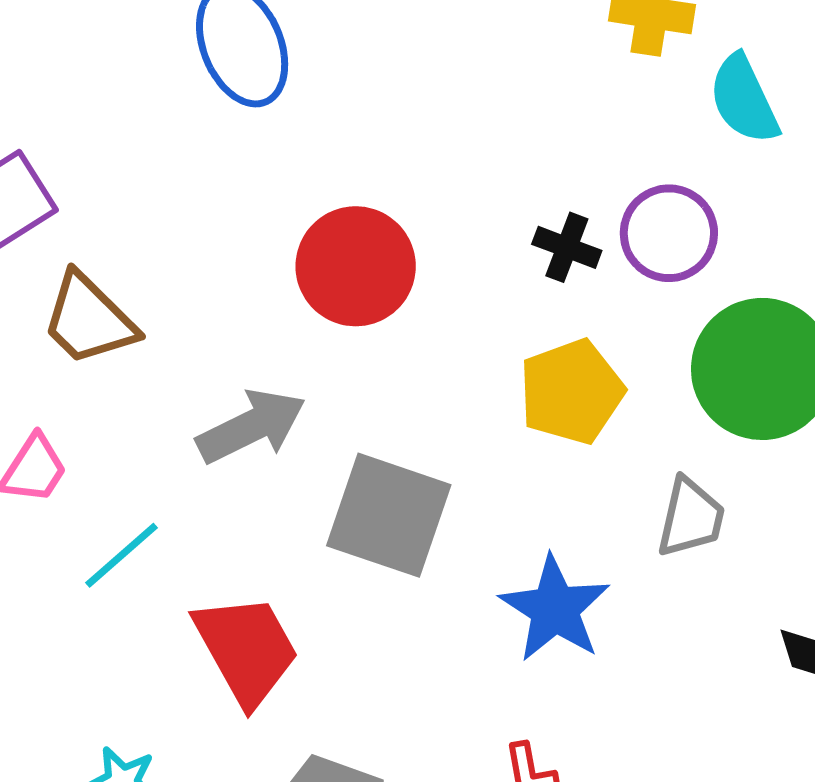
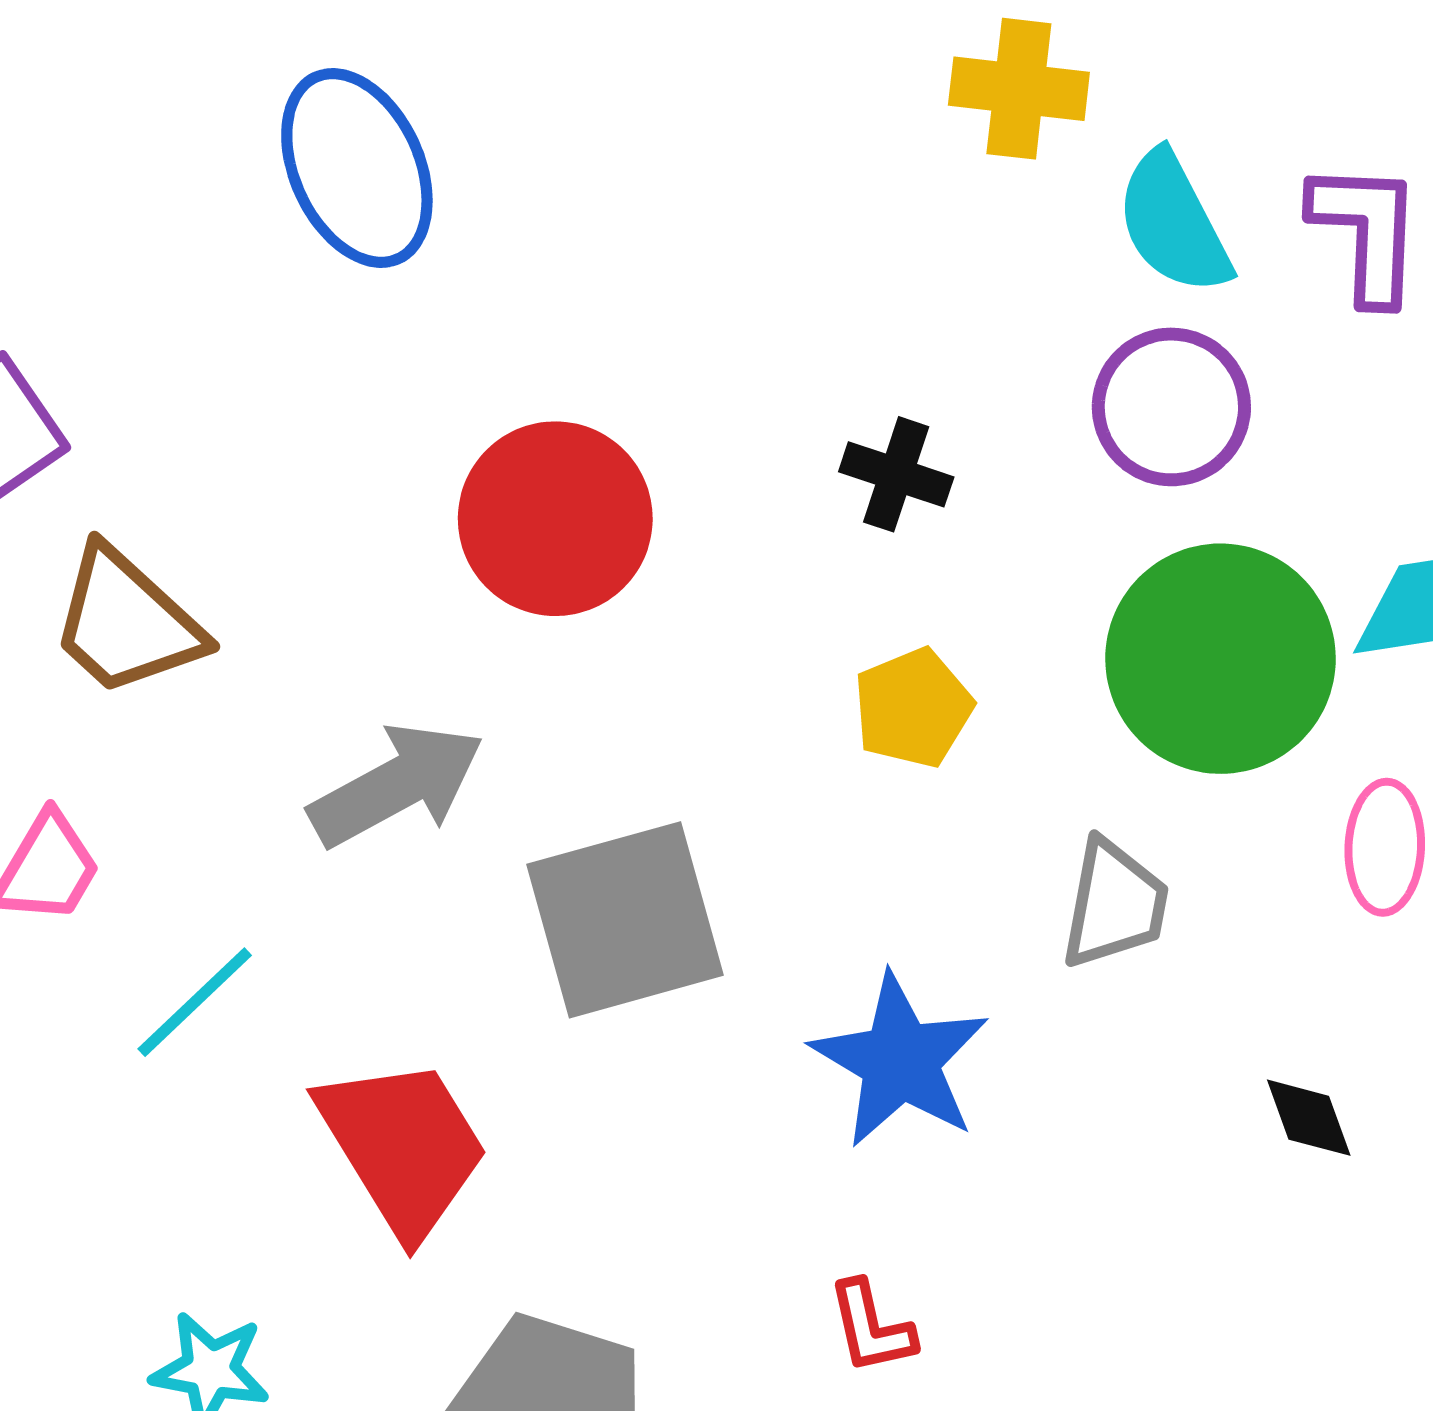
purple circle: (669, 233) -> (1171, 407), moved
yellow pentagon: (571, 392) -> (913, 708), size x0.7
gray square: (389, 515) -> (625, 920), turned -32

